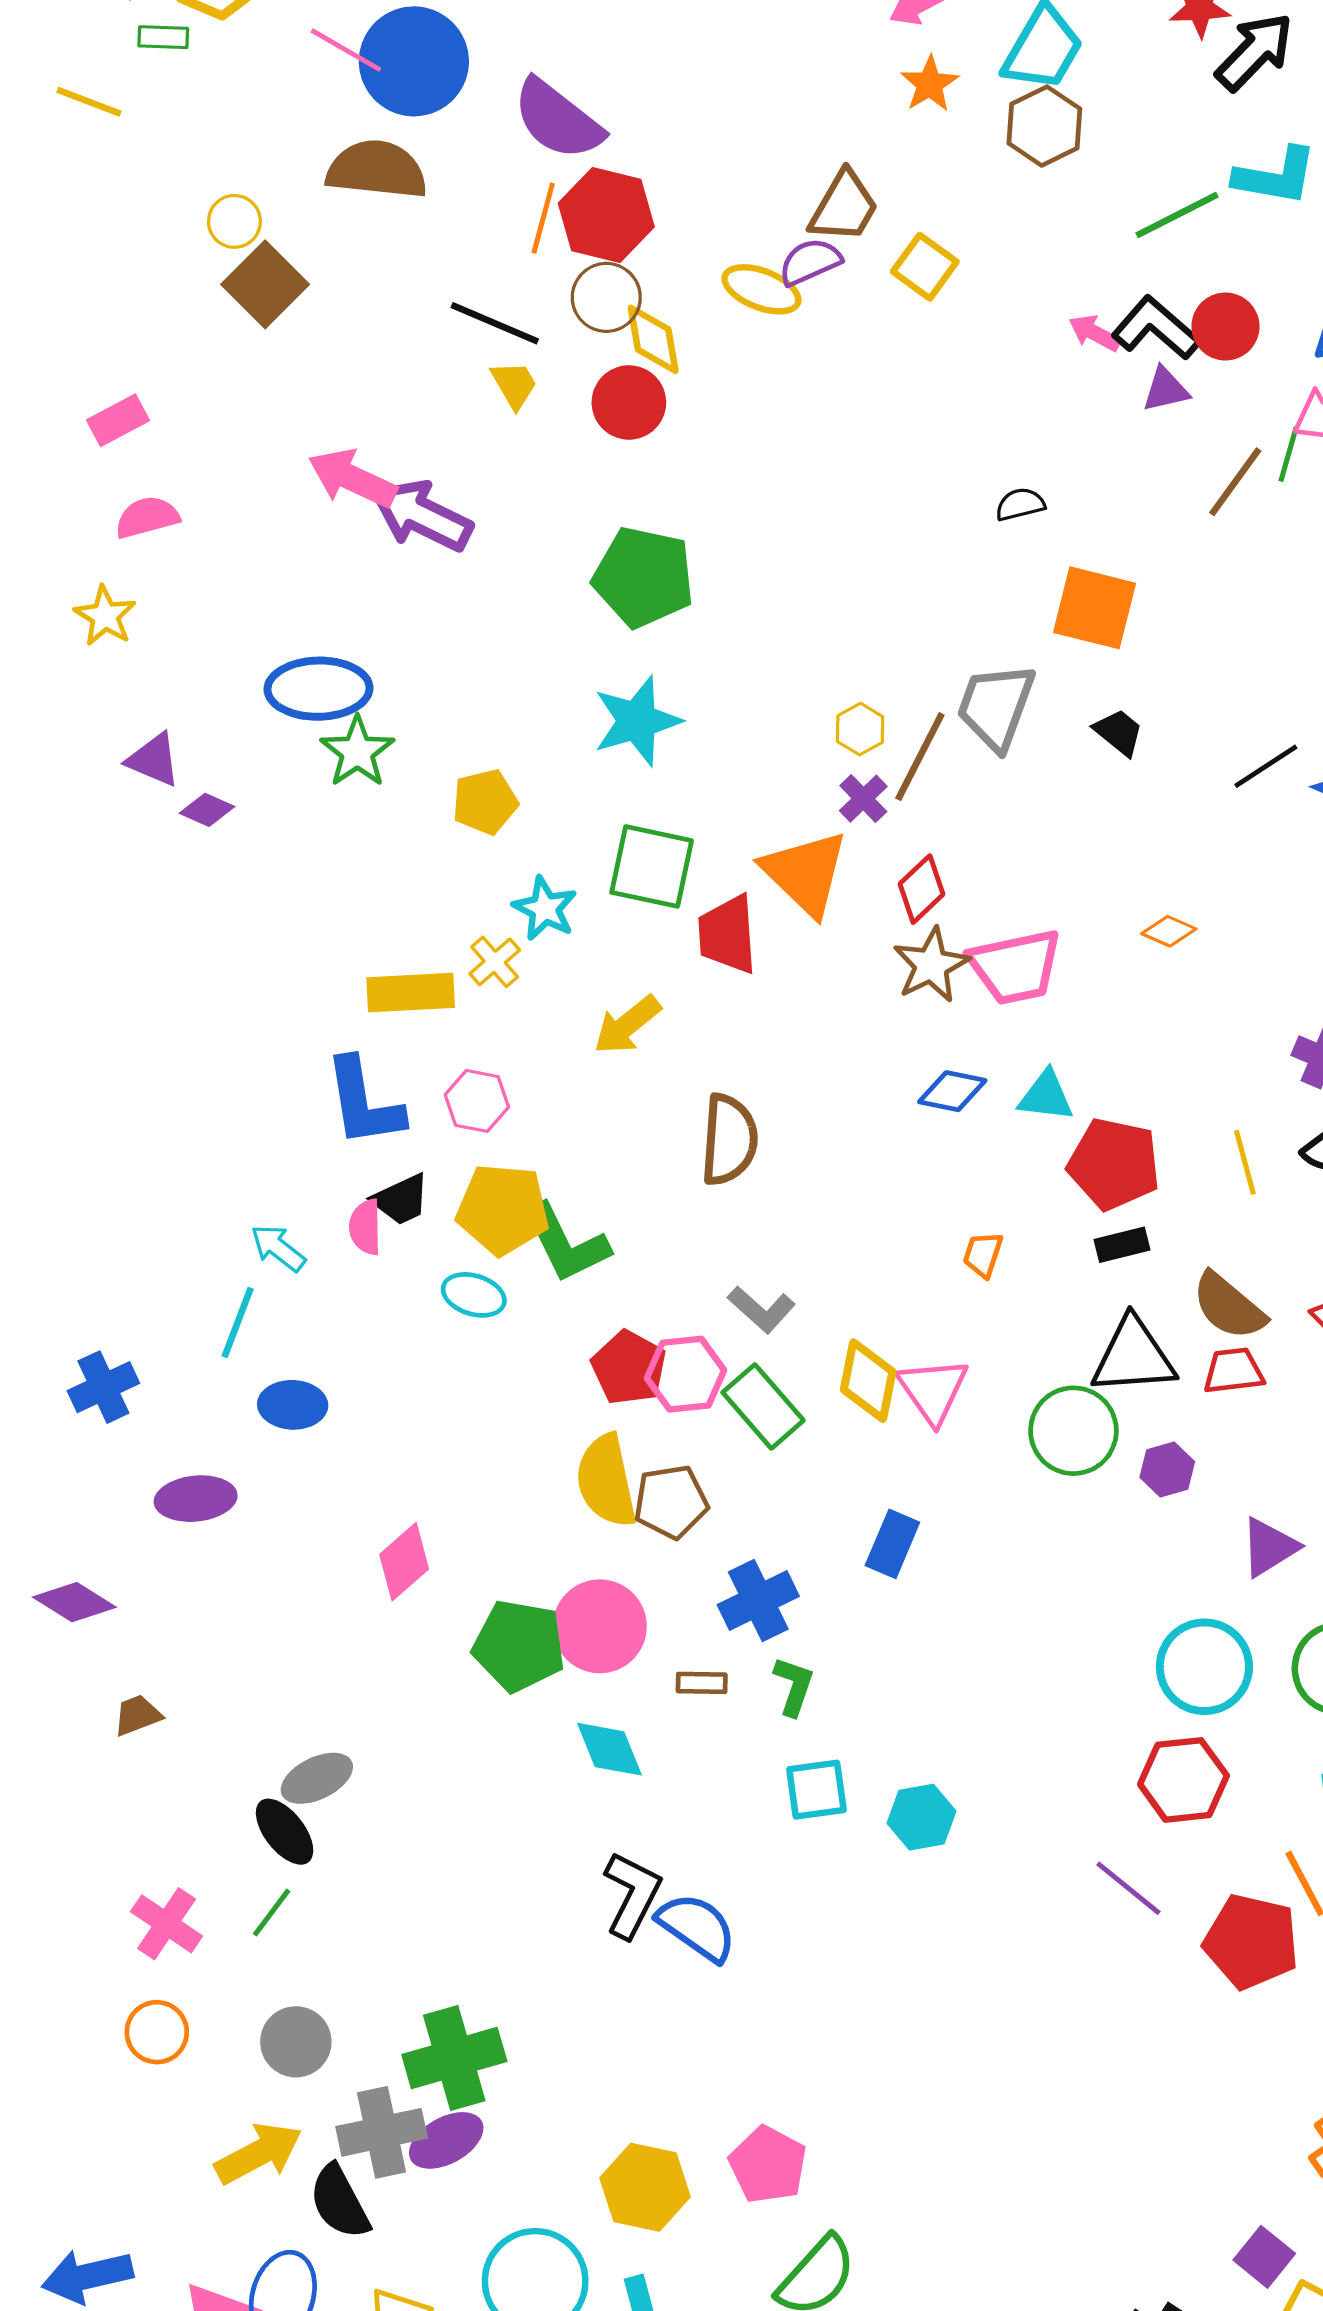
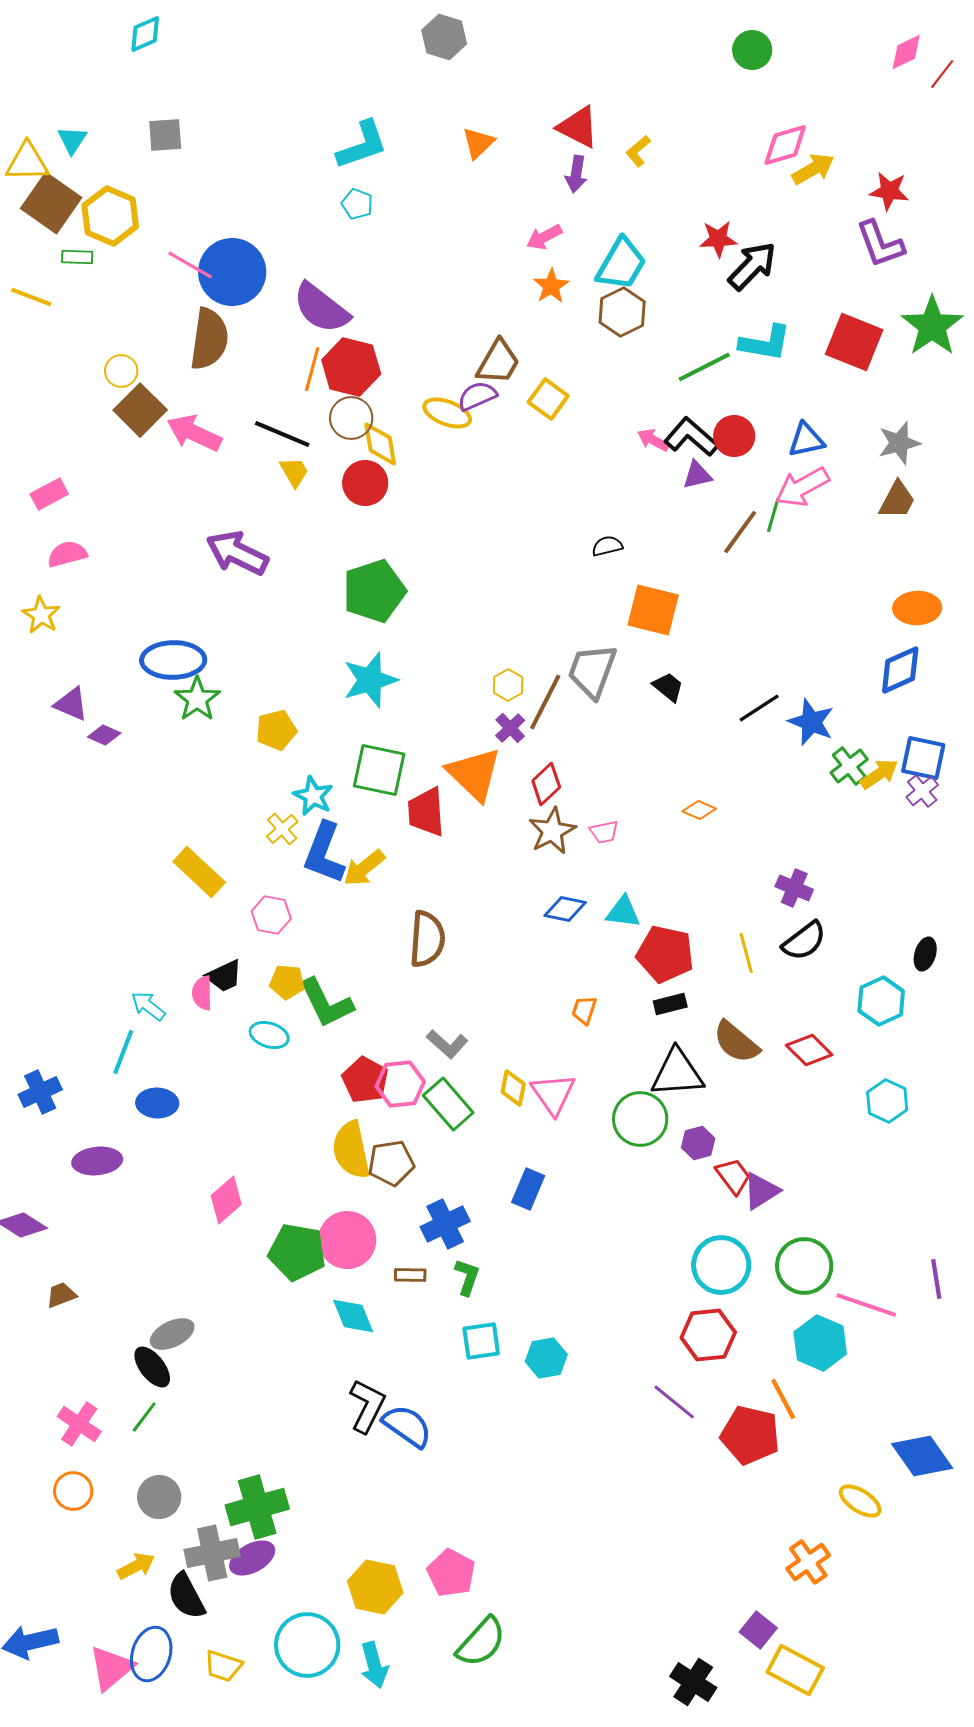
brown semicircle: (377, 170) -> (209, 339), turned 92
pink arrow: (352, 478) -> (194, 433), moved
green pentagon: (643, 577) -> (374, 591), turned -30
pink trapezoid: (1015, 967) -> (604, 832), size x0.5
yellow rectangle: (411, 993) -> (199, 872), moved, turned 46
blue L-shape: (364, 1103) -> (324, 853), moved, turned 30
yellow pentagon: (503, 1209) -> (287, 982), size x0.6
red trapezoid: (1234, 1371) -> (733, 1176), moved, turned 60
yellow diamond: (868, 1381) -> (513, 1088), size x0.7
yellow arrow: (259, 2153) -> (136, 1566), size x0.7

